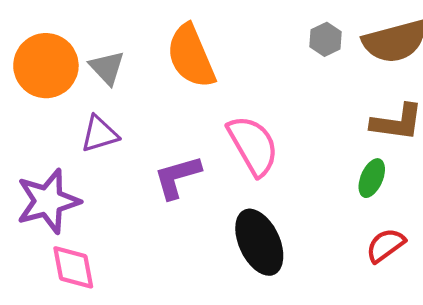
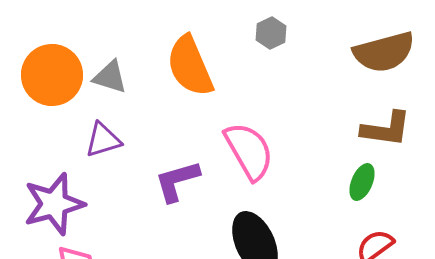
gray hexagon: (326, 39) -> (271, 33), moved
gray triangle: (107, 68) -> (110, 77), turned -30

